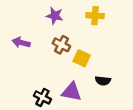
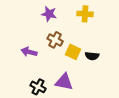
purple arrow: (21, 43) -> (29, 52), moved
black semicircle: (103, 81) -> (92, 56), moved

